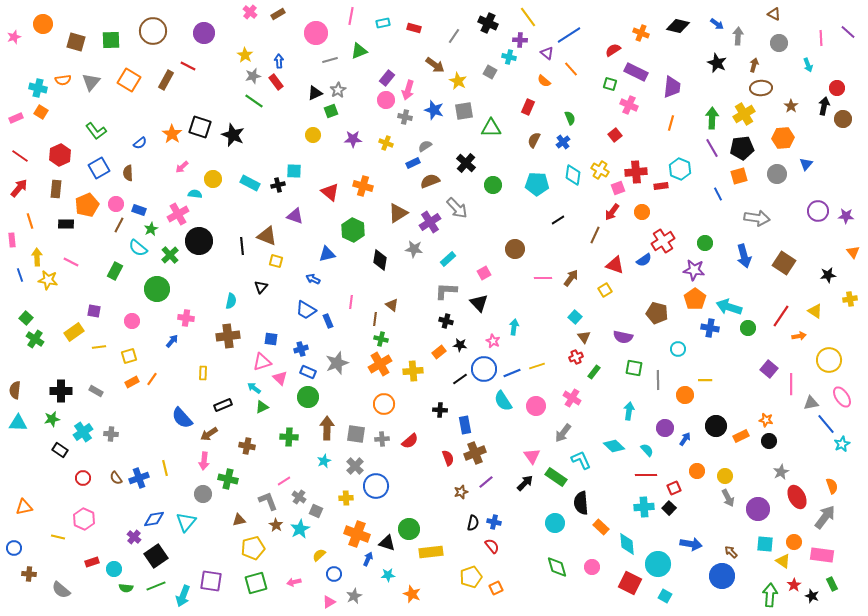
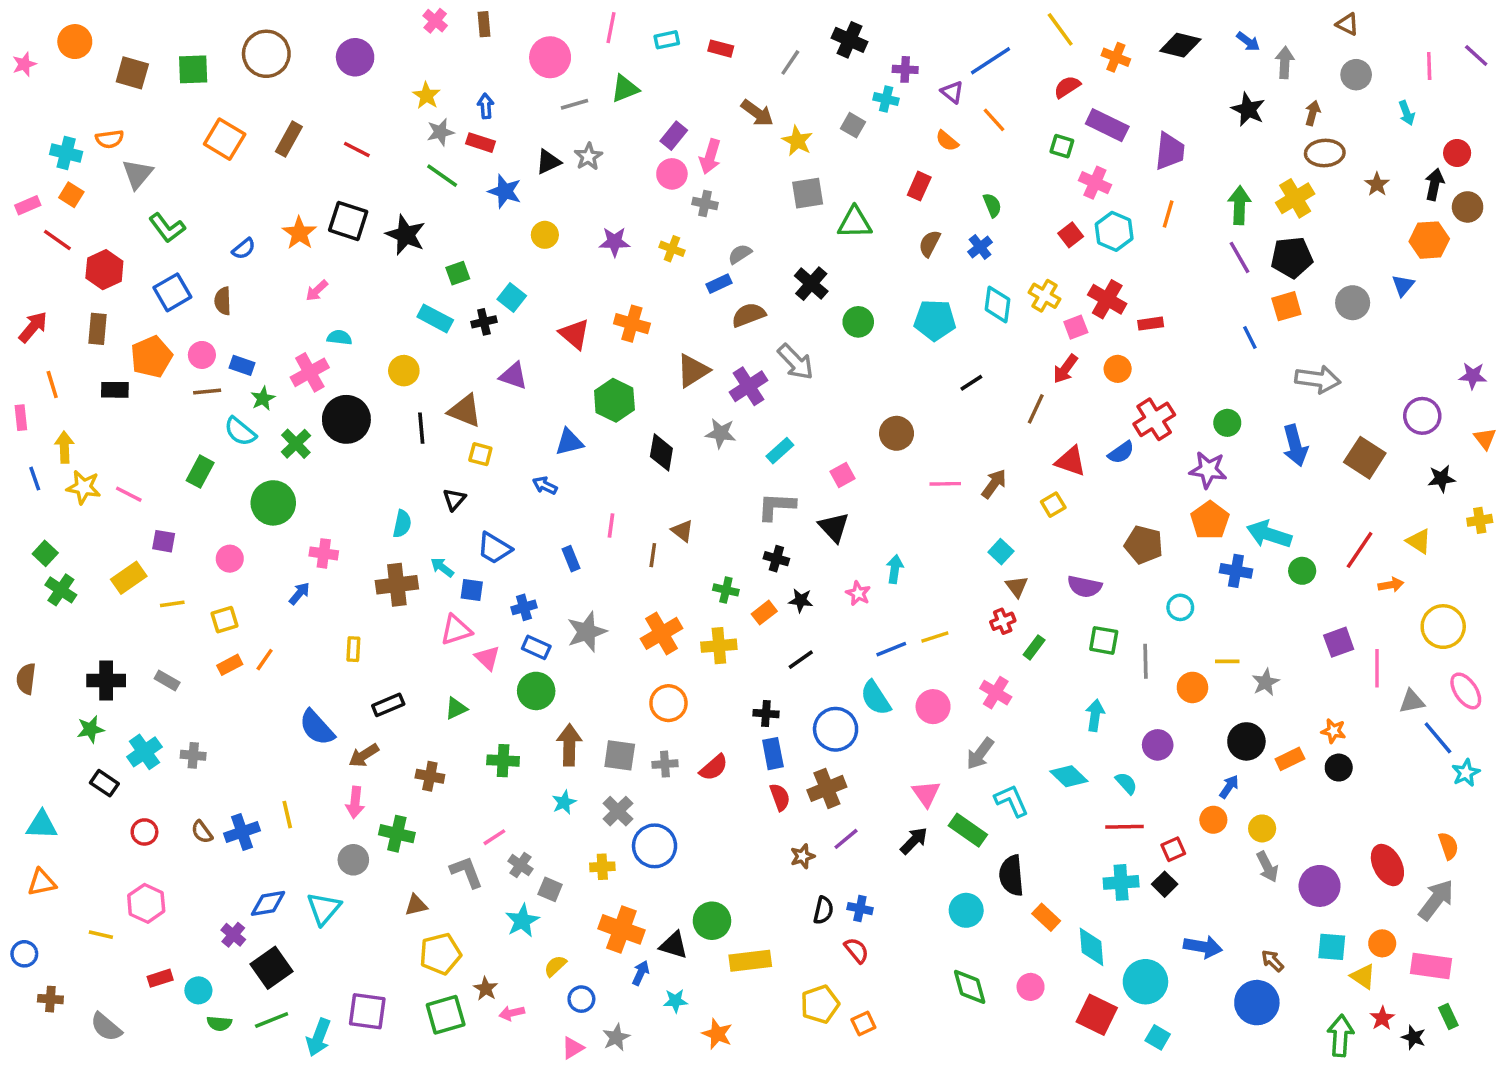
brown rectangle: (278, 14) -> (484, 24), turned -64
yellow line: (528, 17) -> (1060, 29), moved
red line: (188, 66) -> (357, 150), moved
gray triangle: (91, 82) -> (137, 174), moved
red rectangle: (276, 82) -> (480, 143), turned -35
blue star: (434, 110) -> (505, 191), moved
green square: (331, 111) -> (458, 273), moved
orange hexagon: (783, 138) -> (1429, 240), moved
red line: (20, 156) -> (57, 240), moved
cyan hexagon: (680, 169) -> (1114, 231), moved
cyan square: (294, 171) -> (512, 297), turned 35
red cross: (636, 172) -> (1107, 299), turned 35
yellow circle: (213, 179) -> (404, 371), moved
purple circle: (818, 211) -> (1422, 416), moved
brown line: (119, 225) -> (207, 392), turned 56
pink line: (71, 262) -> (129, 494), moved
blue trapezoid: (306, 310) -> (494, 548), moved
green cross: (381, 339) -> (726, 590), moved
blue circle: (484, 369) -> (836, 729), moved
purple square: (769, 369) -> (1339, 642), turned 30
cyan arrow: (254, 388) -> (442, 567), moved
cyan triangle: (18, 423) -> (42, 825), moved
blue rectangle: (465, 425) -> (773, 754), moved
blue arrow: (685, 439) -> (1229, 787), moved
gray star: (781, 472) -> (1266, 682), moved
brown star: (276, 525) -> (486, 989), moved

